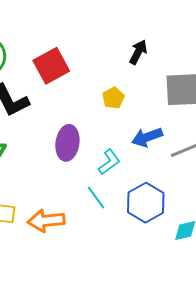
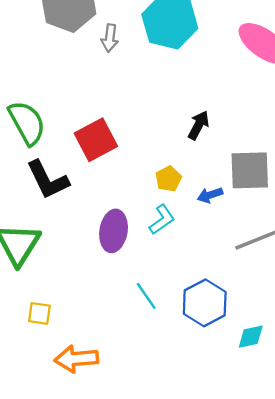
blue arrow: (147, 137) -> (210, 195), moved, size x0.7
cyan L-shape: (109, 162) -> (162, 220), moved
orange arrow: (46, 221) -> (76, 359), moved

